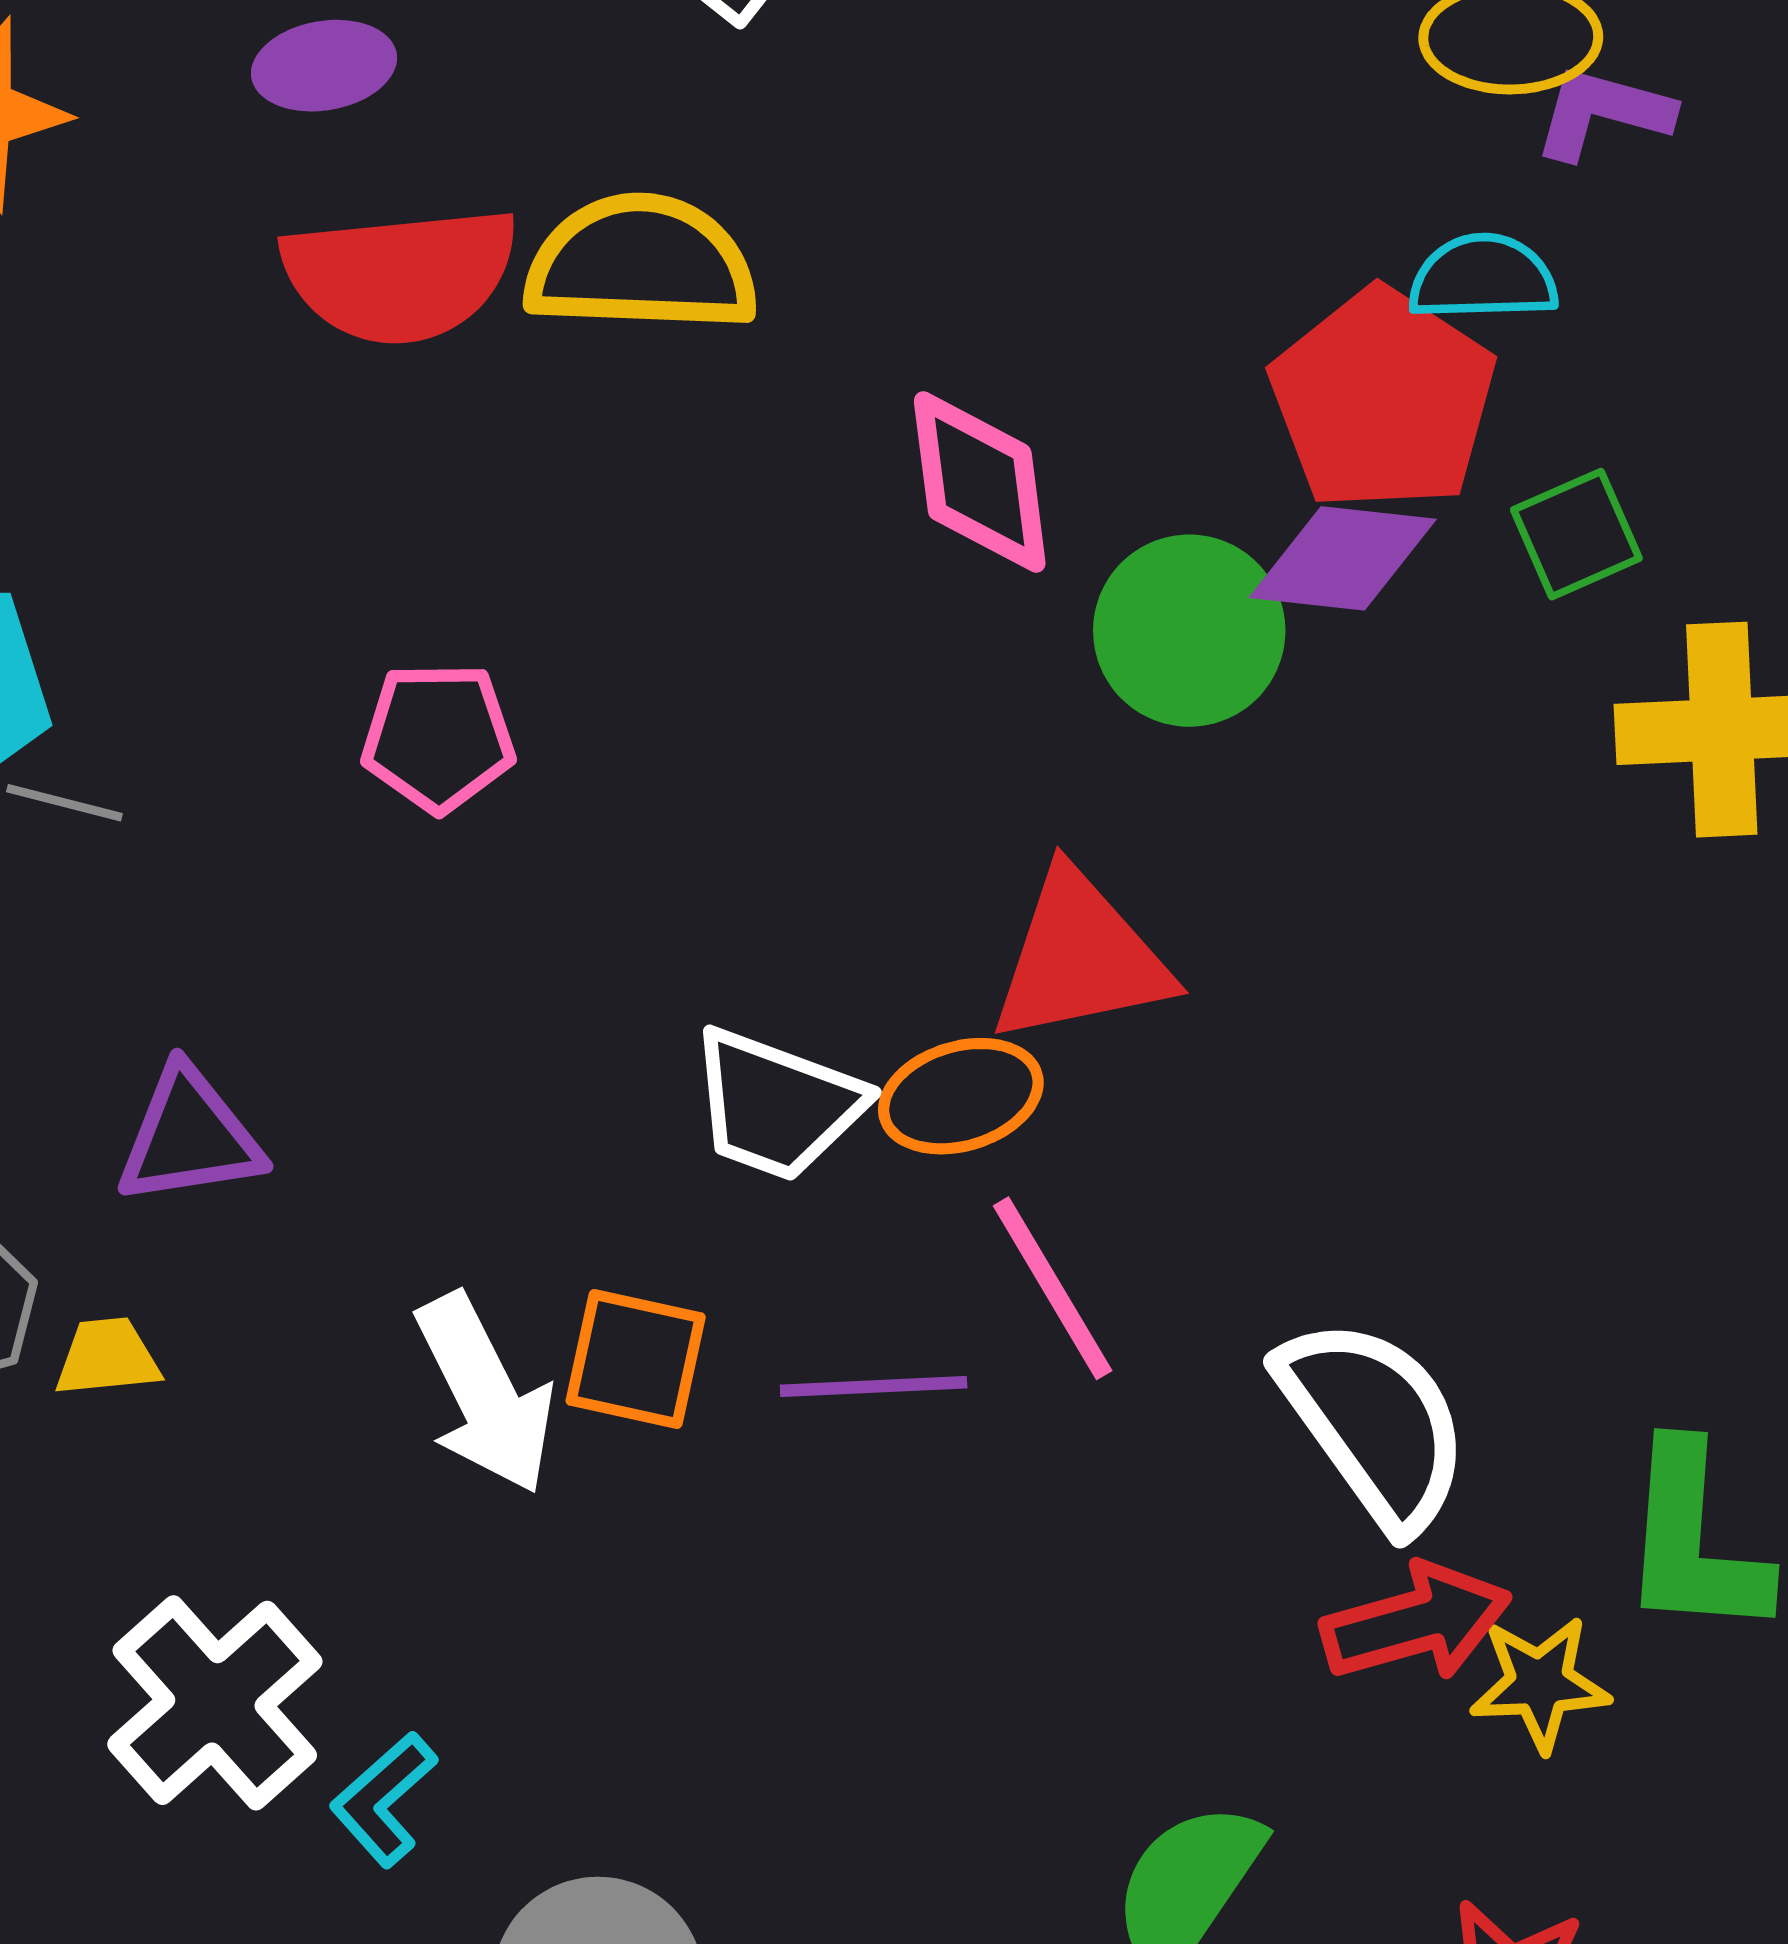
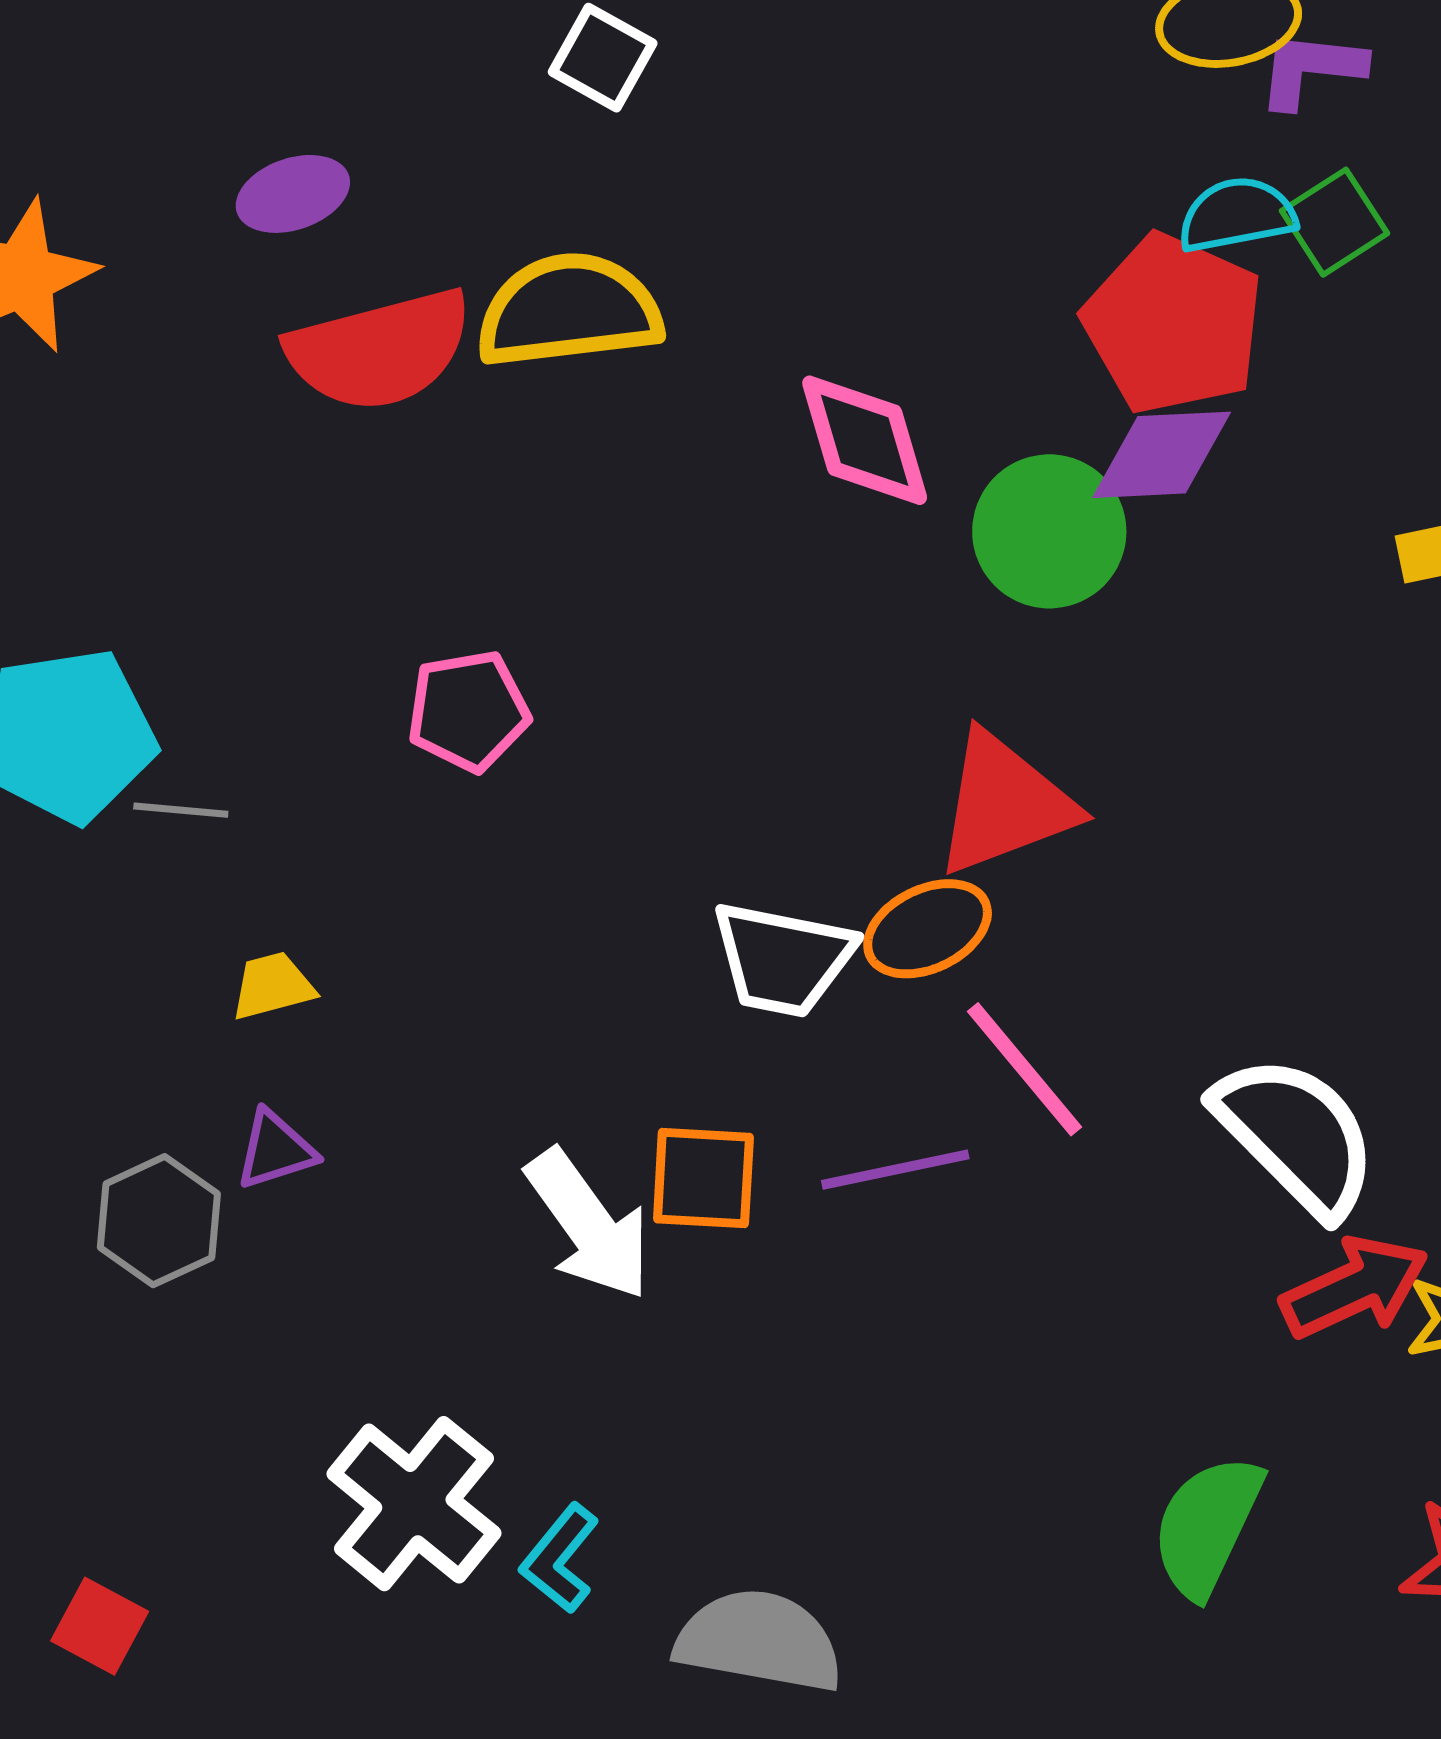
green square: (1576, 534) -> (1334, 222), moved
purple triangle: (189, 1137) -> (276, 1150), moved, size x0.7
yellow trapezoid: (107, 1357) -> (273, 986), moved

